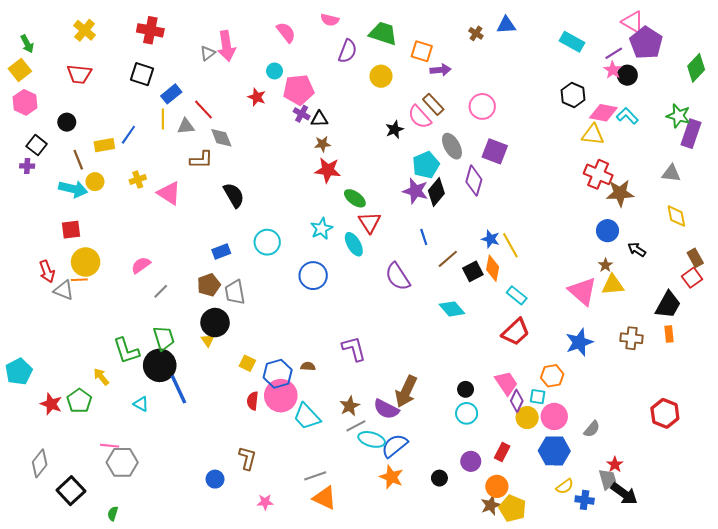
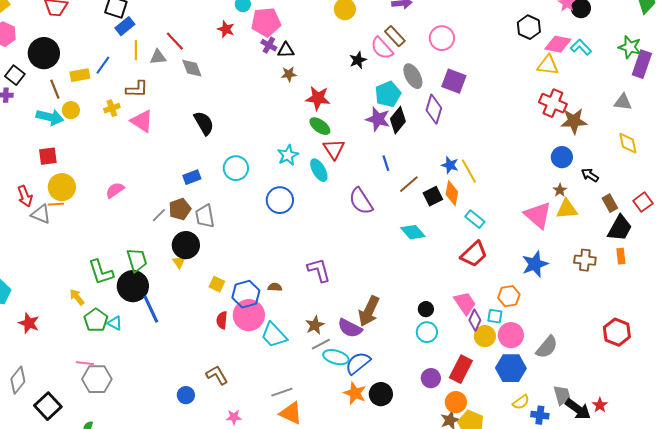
blue rectangle: (171, 94) -> (125, 26), moved
black circle: (67, 122) -> (44, 53), size x1.8
brown L-shape: (201, 160) -> (137, 89), moved
red star: (328, 170) -> (318, 98), moved
brown rectangle: (695, 258) -> (610, 203), moved
gray line: (161, 291) -> (159, 215), moved
green pentagon: (79, 401) -> (96, 320), moved
gray semicircle: (592, 429) -> (547, 347), size x1.4
red rectangle: (502, 452) -> (461, 369), size x1.5
brown L-shape: (247, 458) -> (217, 375), turned -45
red star: (615, 464) -> (600, 405), moved
black circle: (439, 478) -> (381, 394), moved, size x1.5

